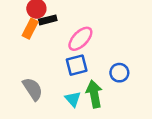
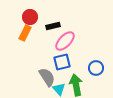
black rectangle: (48, 20) -> (53, 26), moved
gray semicircle: (33, 89) -> (47, 77), moved

